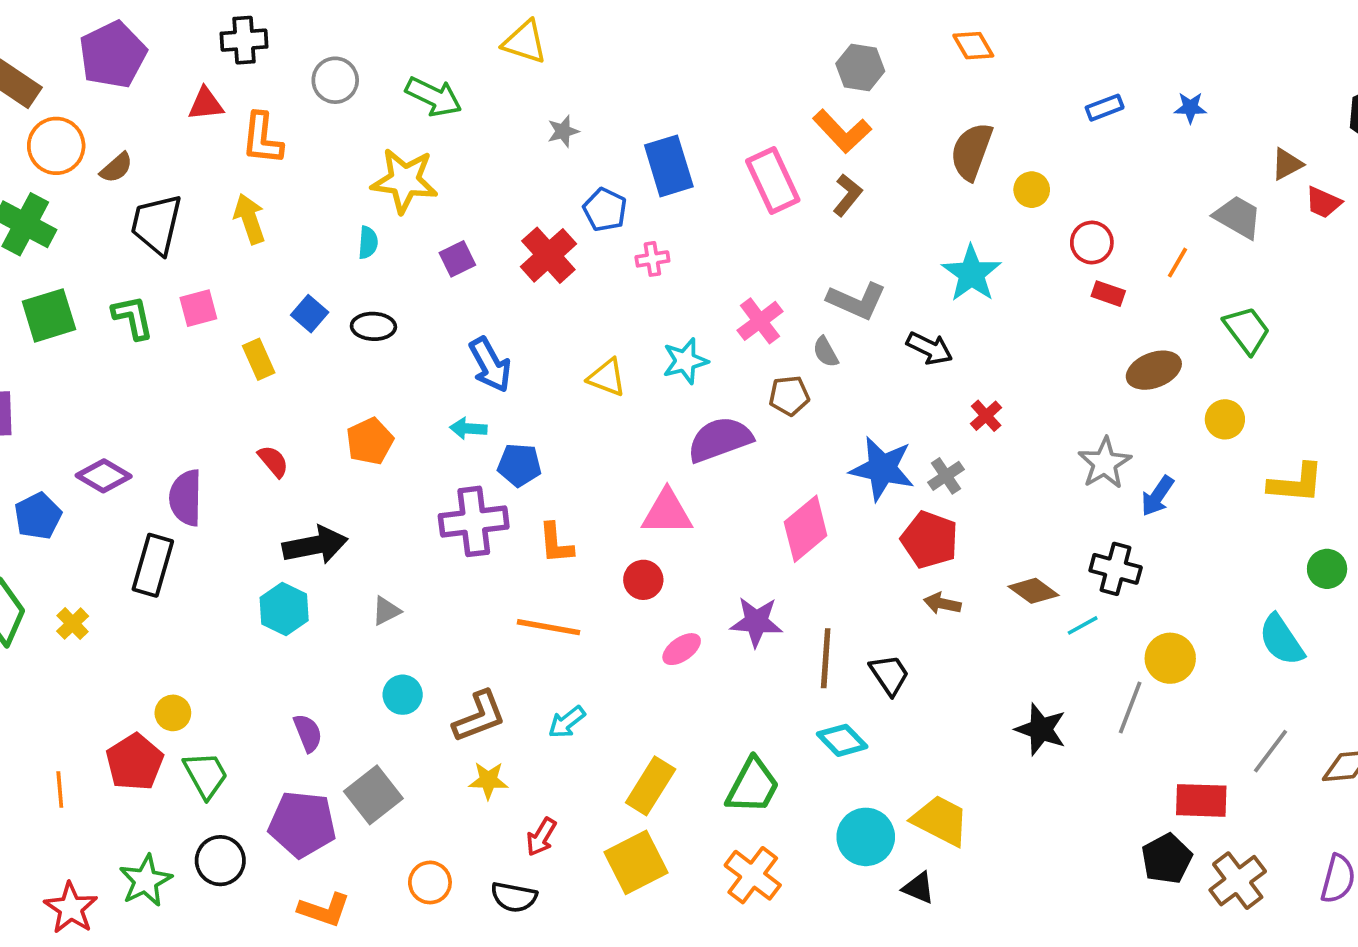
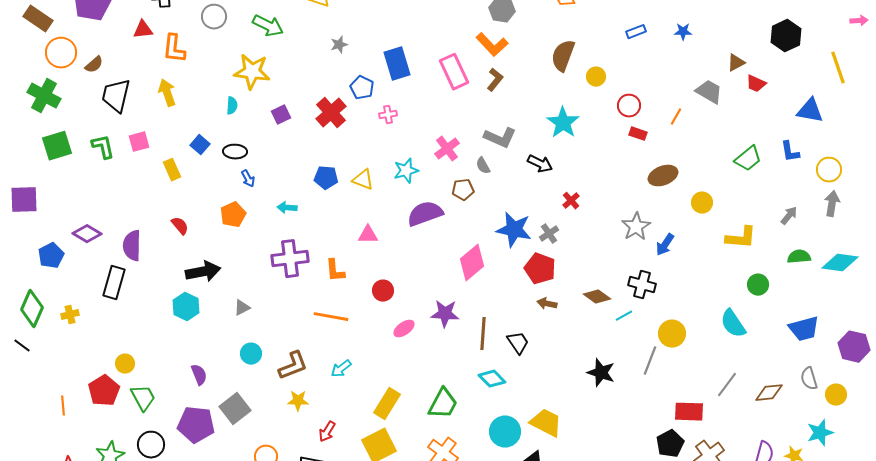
green trapezoid: (1247, 330) -> (748, 159), moved, turned 88
blue arrow: (490, 365) -> (248, 179), moved, size x0.6
blue pentagon: (519, 465) -> (326, 178), moved
pink triangle: (667, 512) -> (368, 235), moved, size x0.7
yellow cross: (73, 624) -> (70, 315), turned 30

